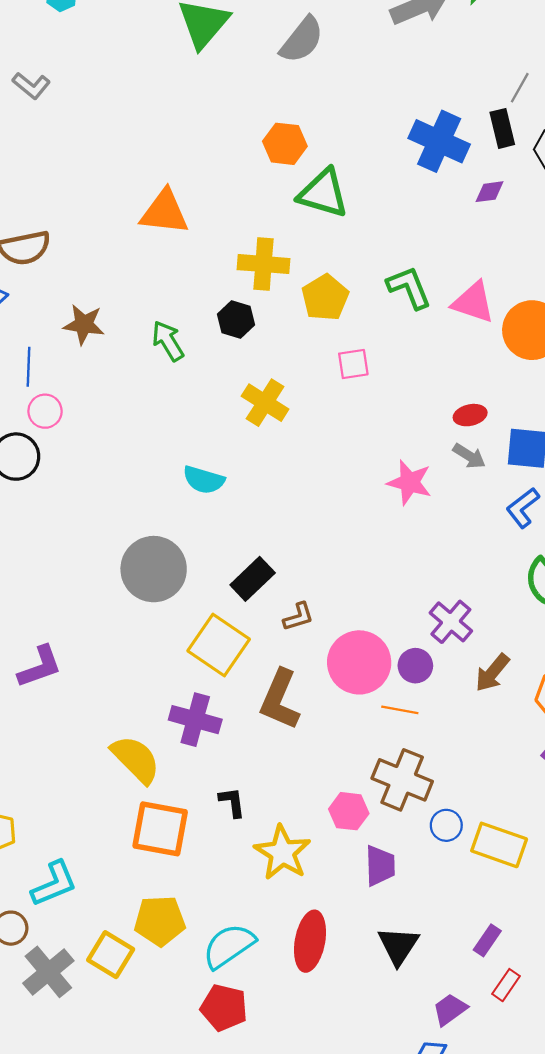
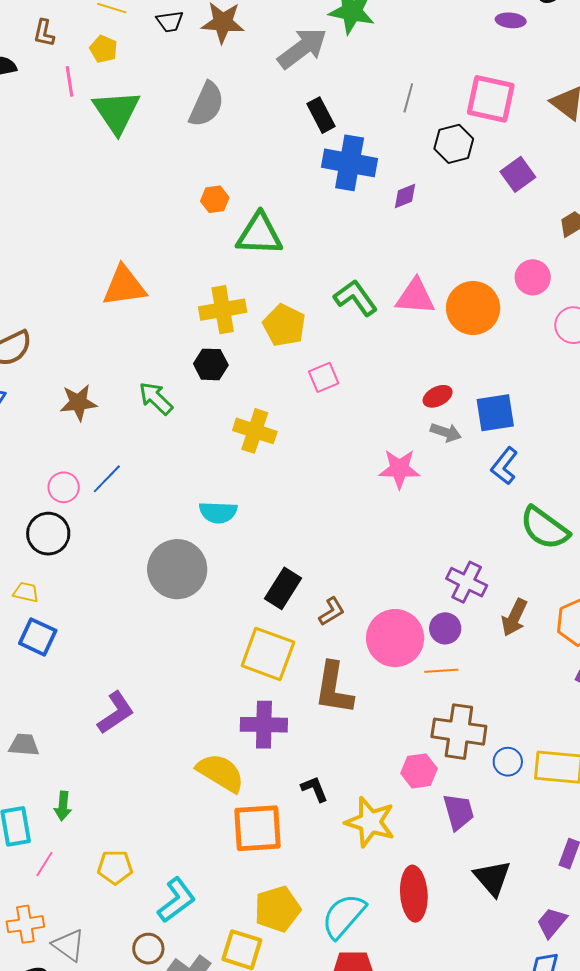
black rectangle: (502, 128) -> (321, 115), moved
orange hexagon: (285, 144) -> (215, 199), size x0.7
blue line: (29, 367) -> (107, 479), moved, turned 56
gray circle: (154, 569) -> (177, 569), moved

